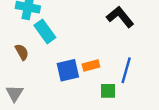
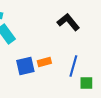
green square: (108, 91) -> (86, 83), moved

